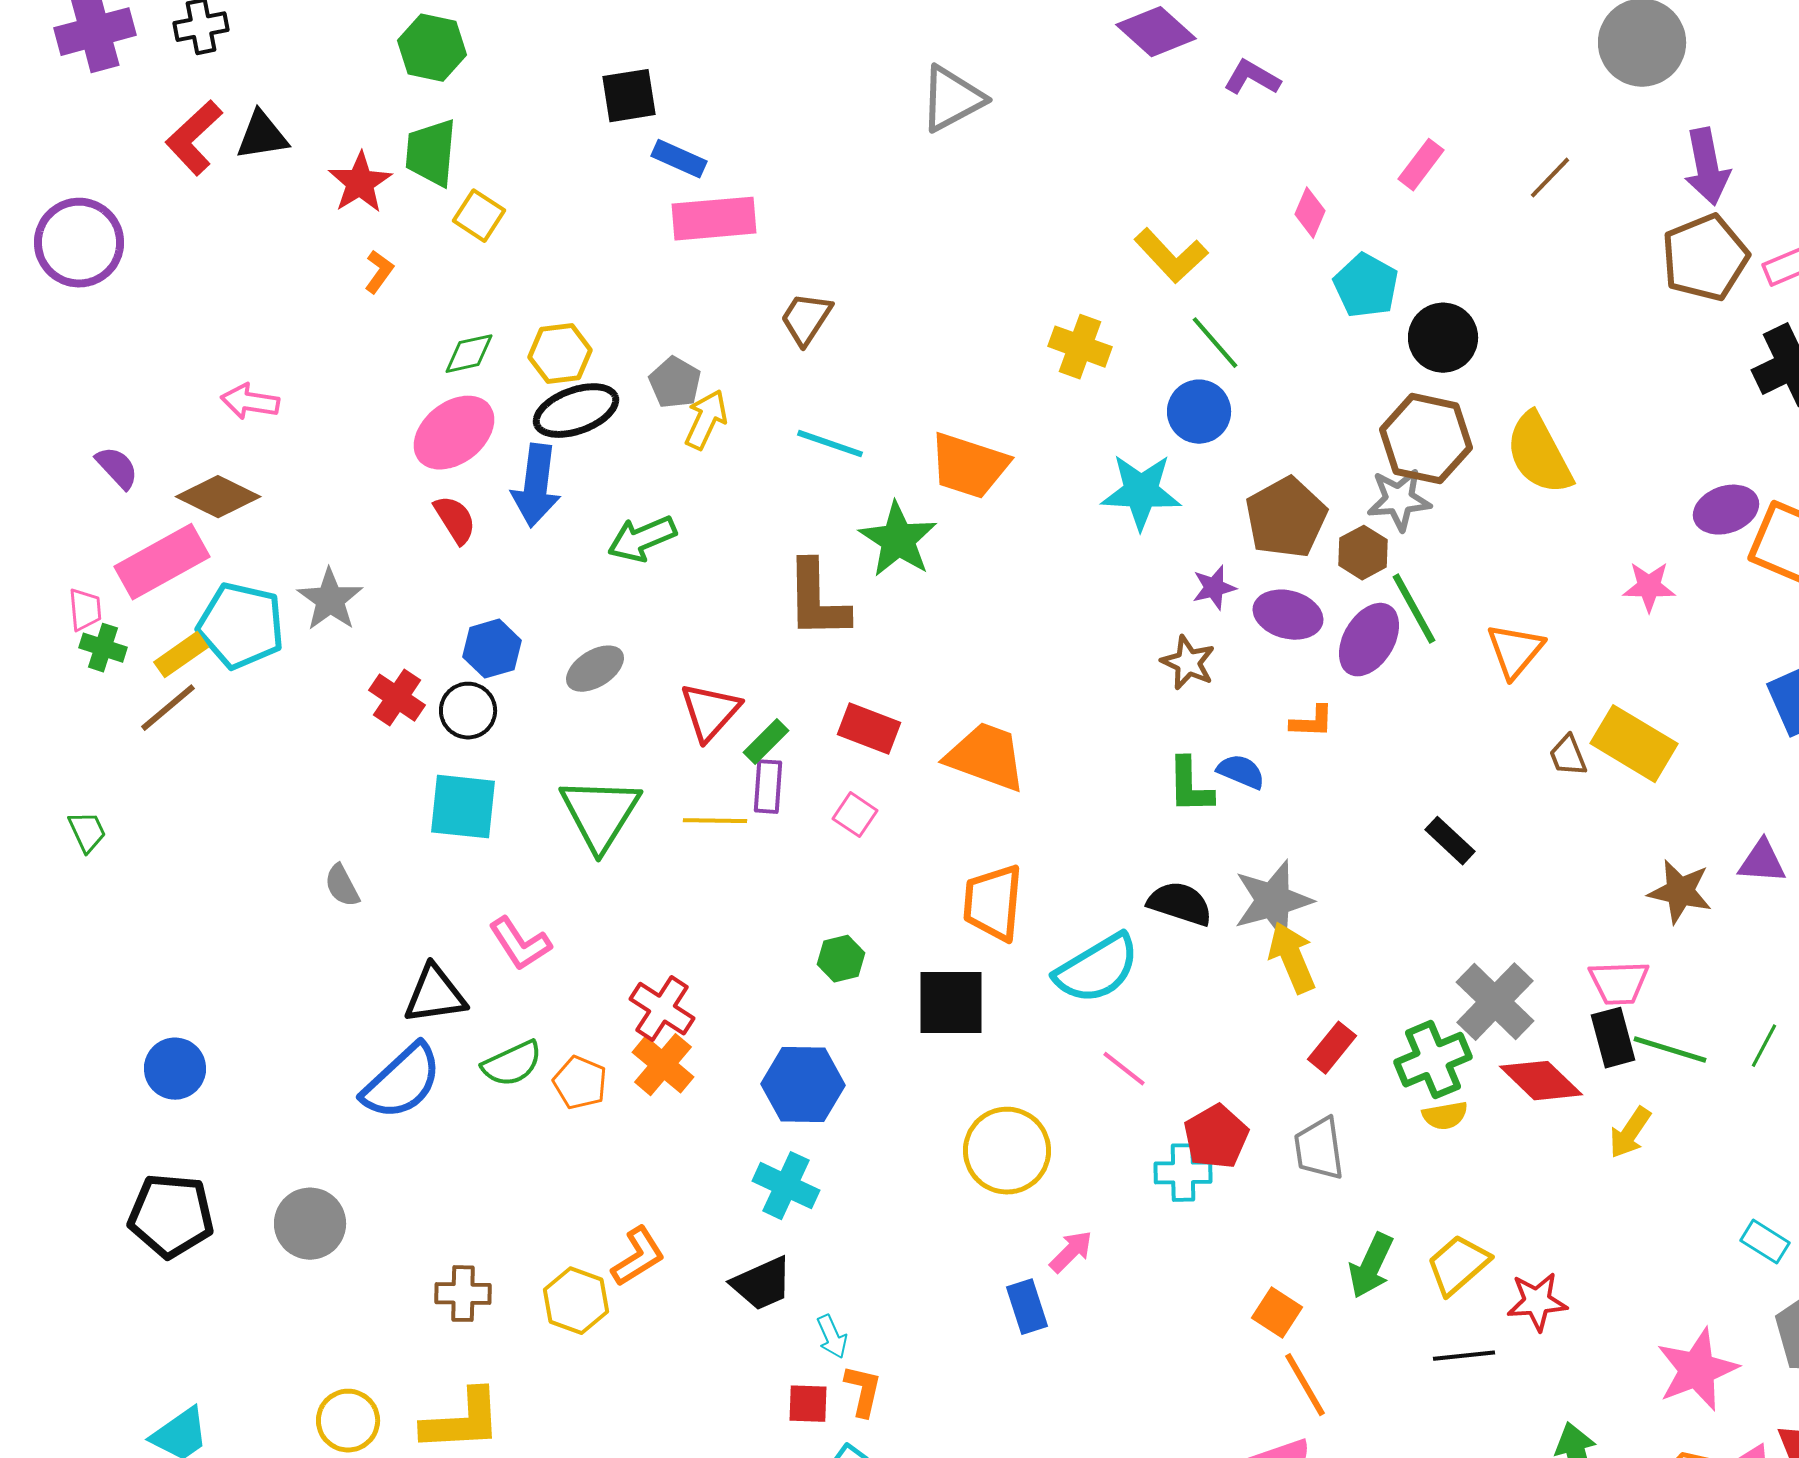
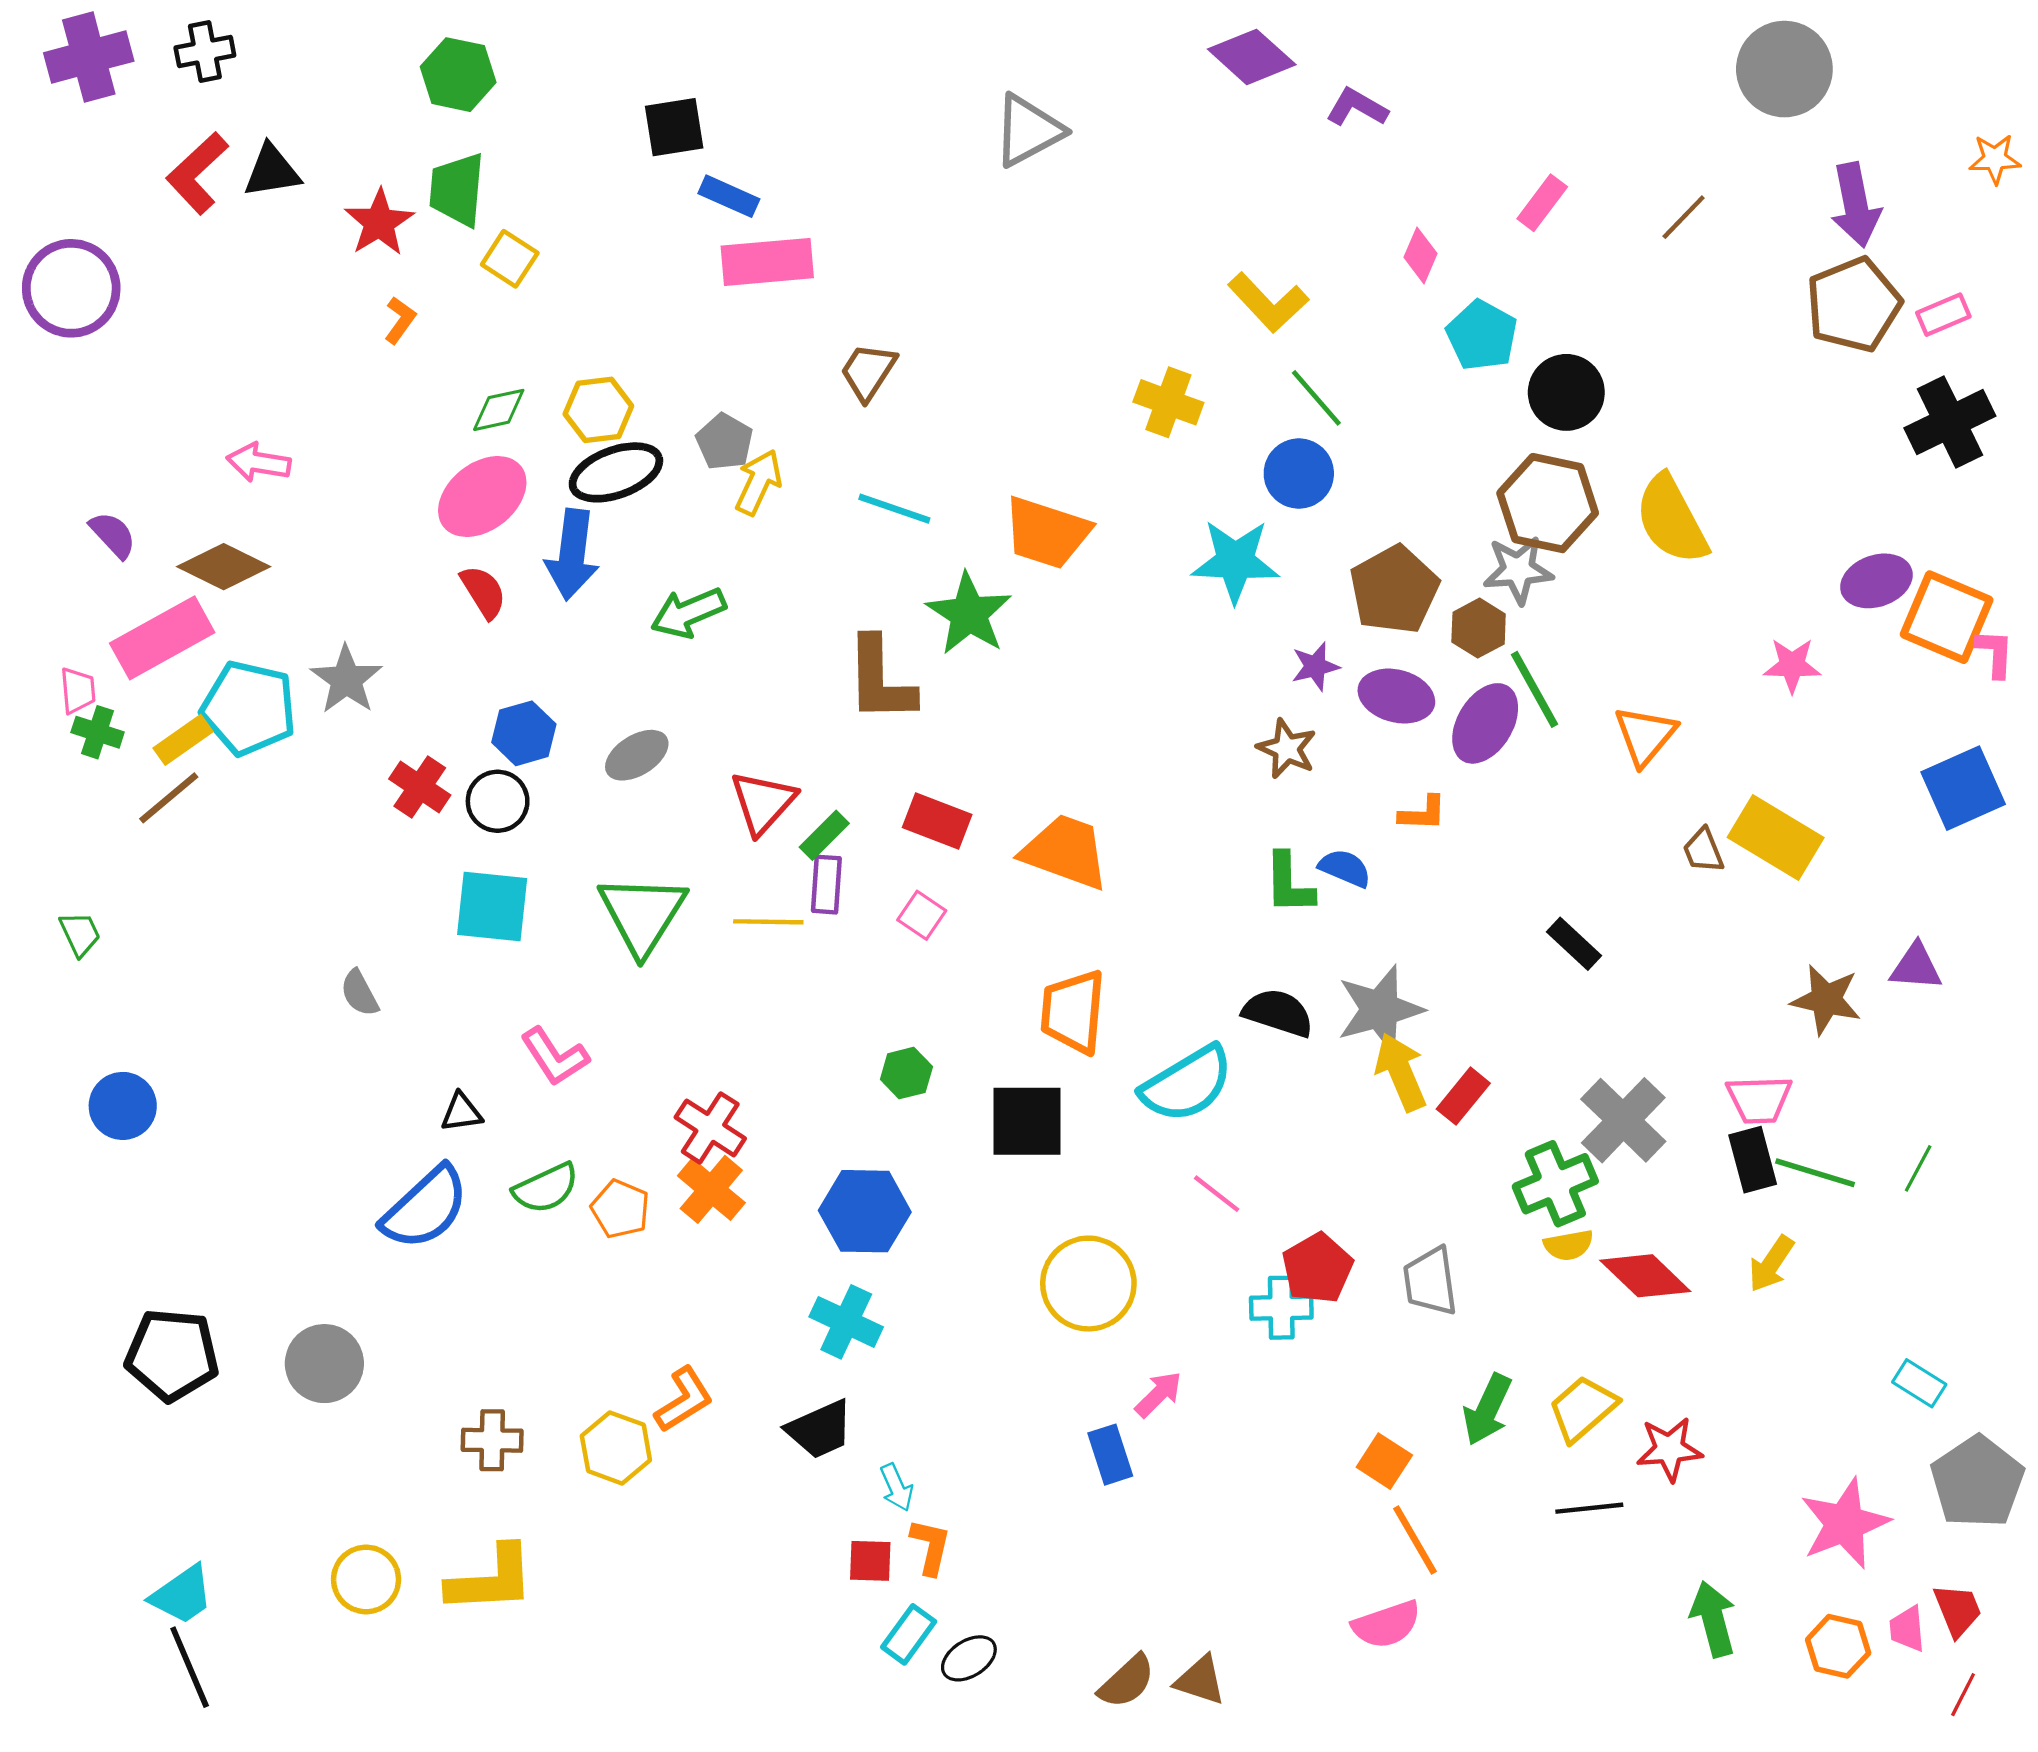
black triangle: (435, 995) -> (461, 1113), size x0.6
red rectangle: (1332, 1048) -> (1463, 1096), moved
blue circle: (175, 1069) -> (123, 1106), moved
red diamond: (1541, 1081) -> (1645, 1276), moved

